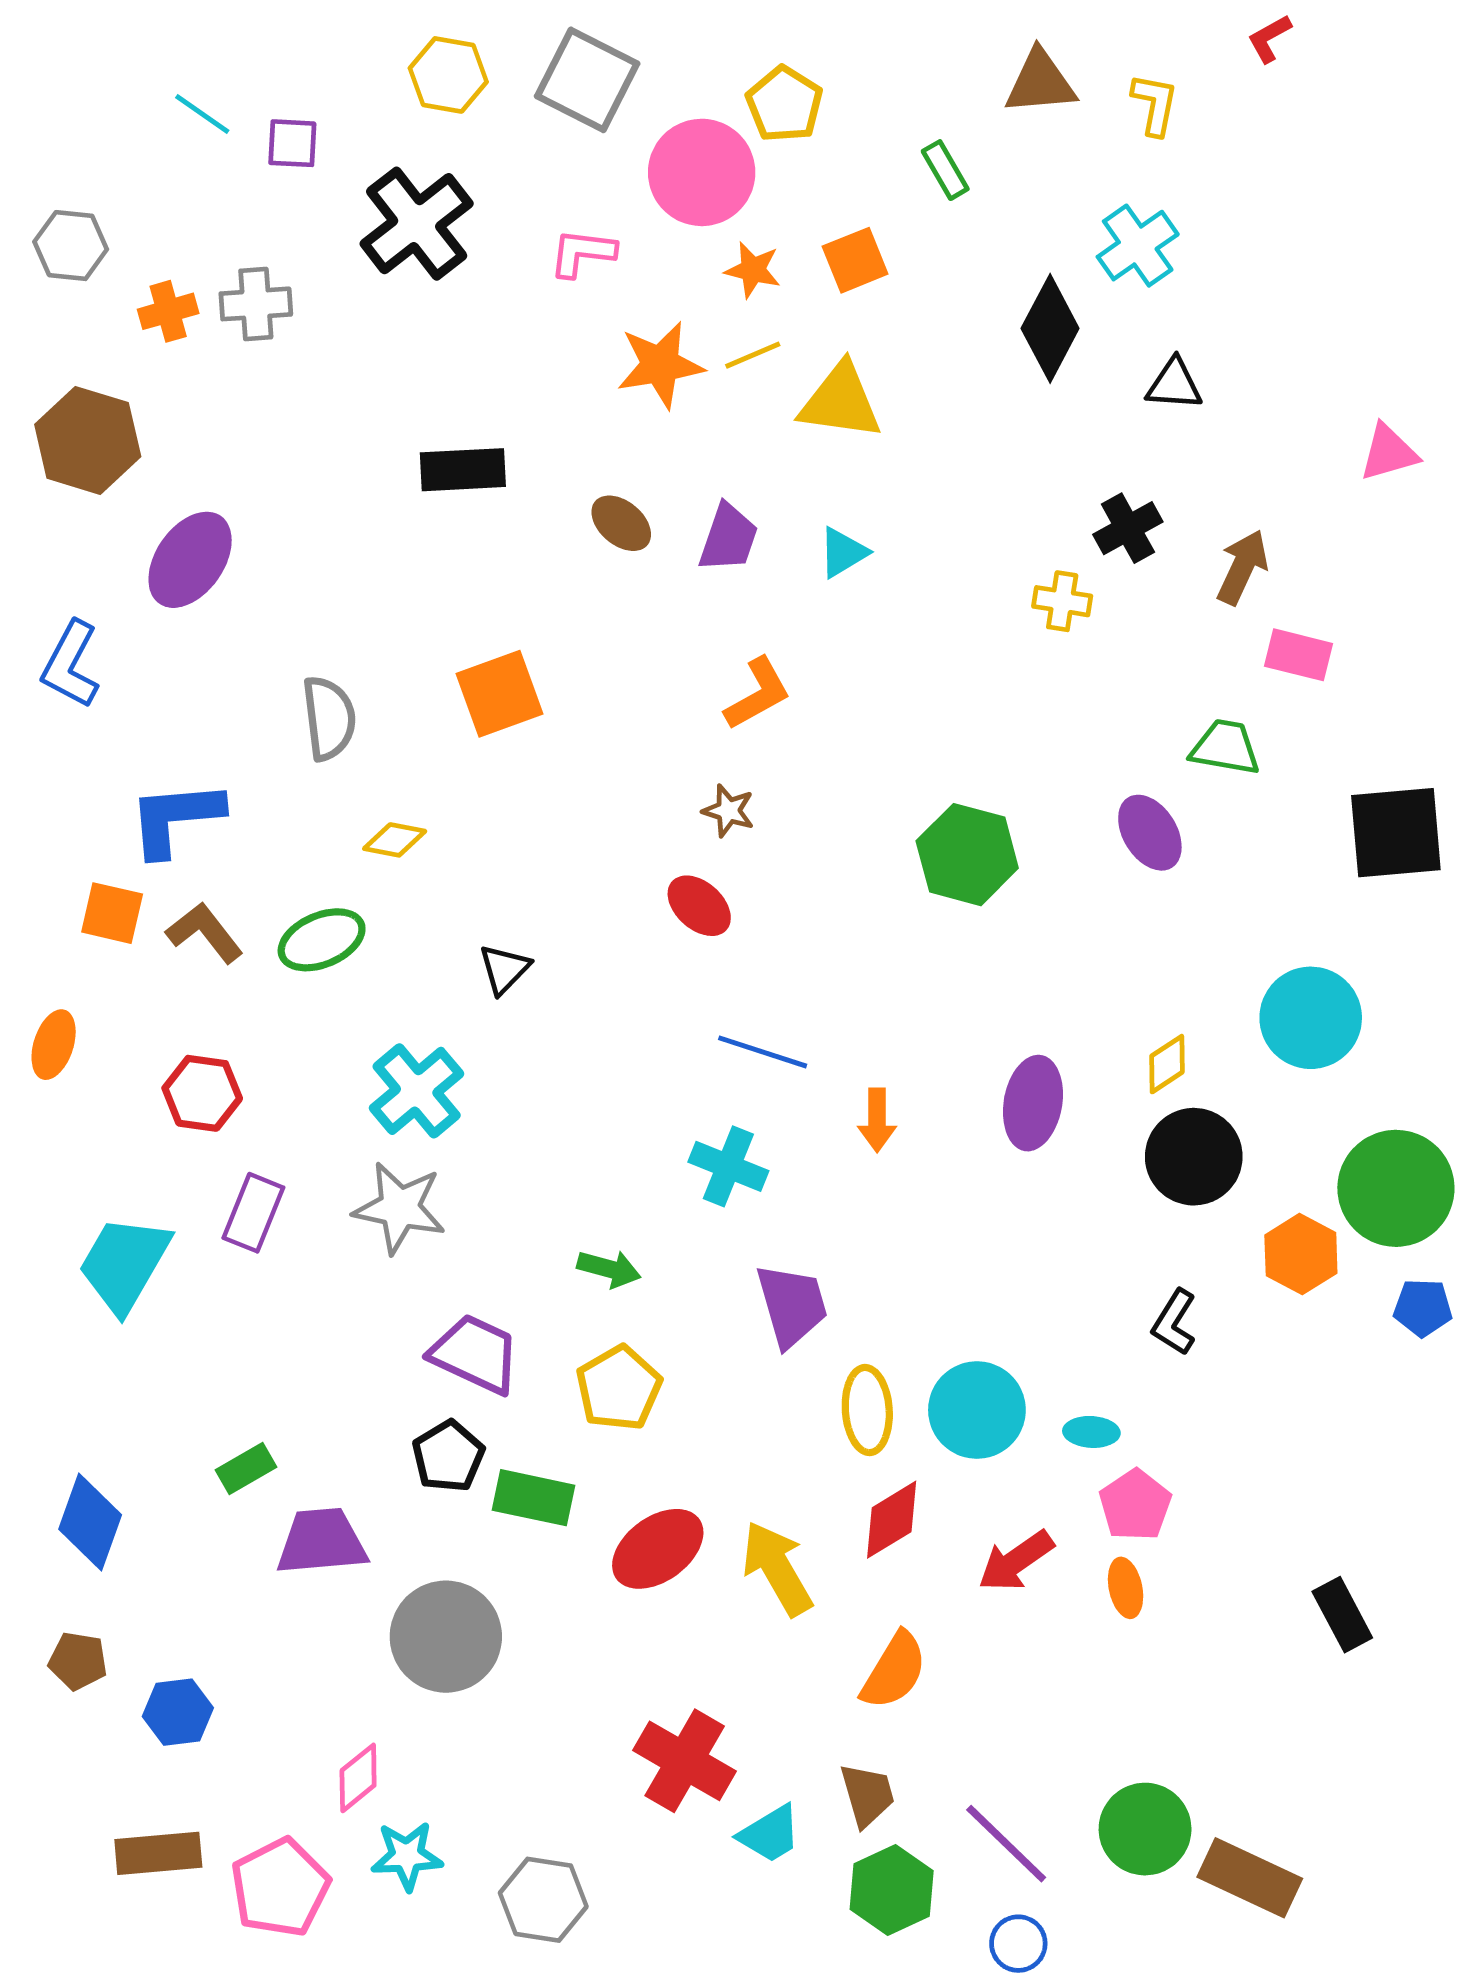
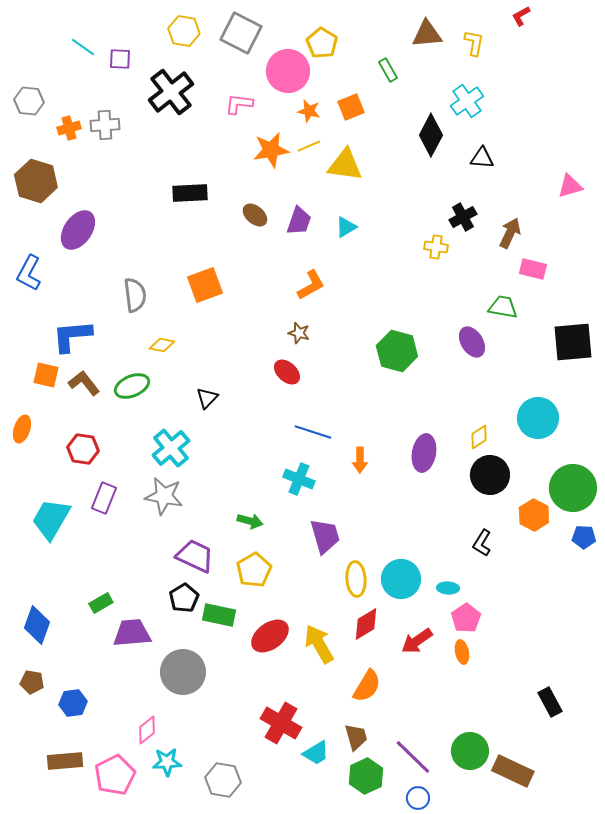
black rectangle: (1342, 1615) -> (550, 702), moved

